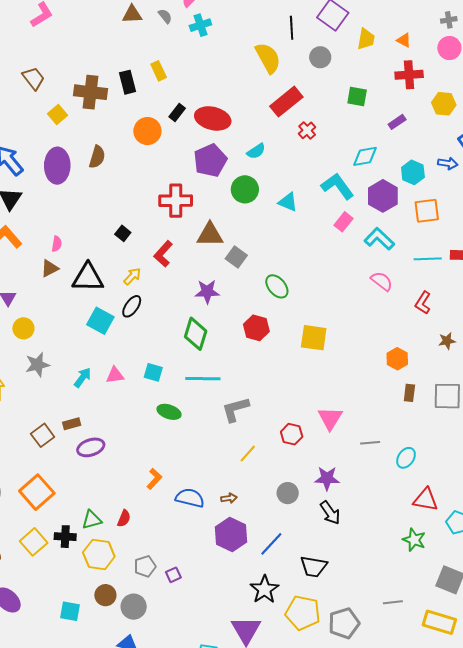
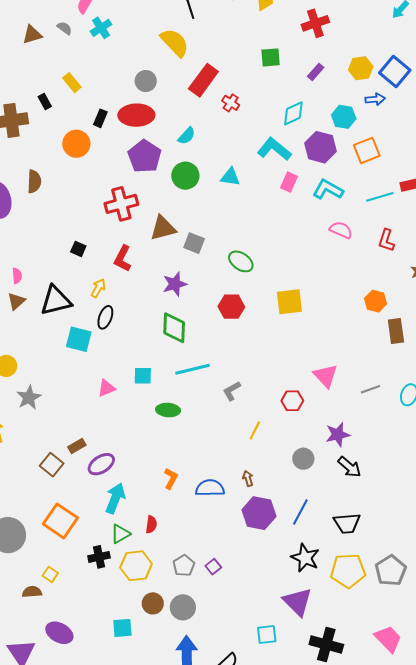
gray circle: (320, 57) -> (146, 81), moved
black rectangle: (127, 82) -> (45, 101), size x0.7
yellow hexagon: (444, 104) -> (361, 68), moved
cyan arrow: (83, 377) -> (115, 498), moved, size x1.4
brown rectangle: (409, 393) -> (396, 331), size x1.4
gray L-shape: (235, 409) -> (232, 391), size x0.7
brown arrow: (229, 498) -> (248, 478), turned -84
yellow square: (34, 542) -> (50, 574), moved, size x0.6

